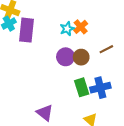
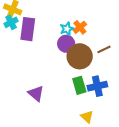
purple circle: (66, 57) -> (66, 44), moved
brown circle: (81, 57) -> (80, 56), size x1.6
purple triangle: (45, 113) -> (36, 93), moved

